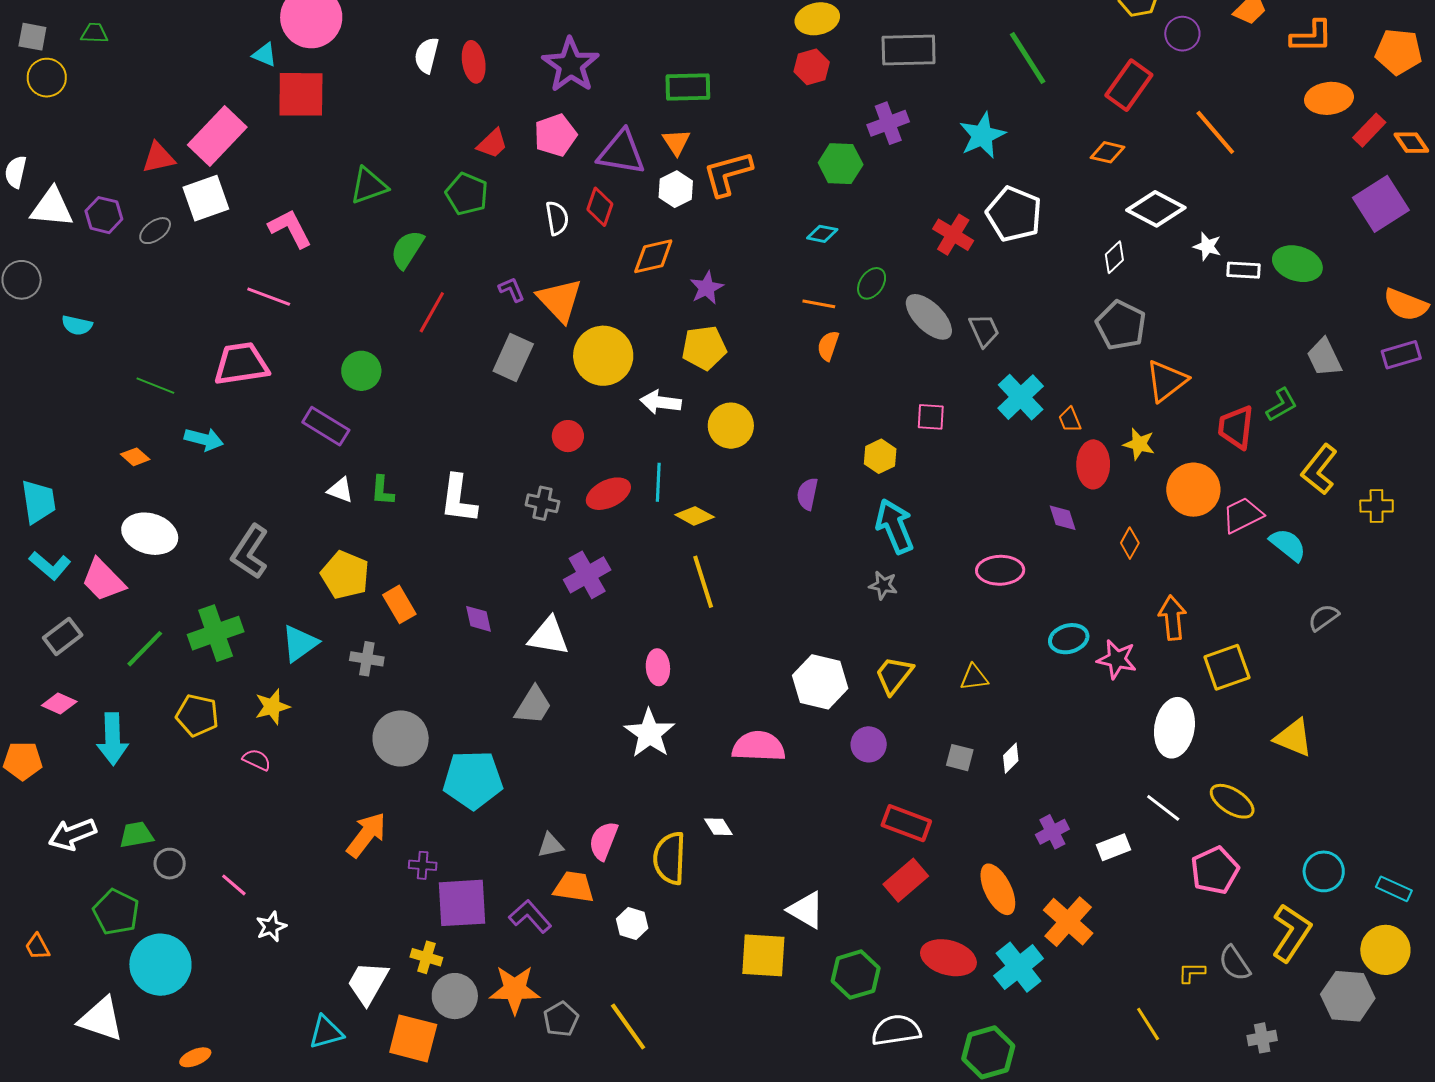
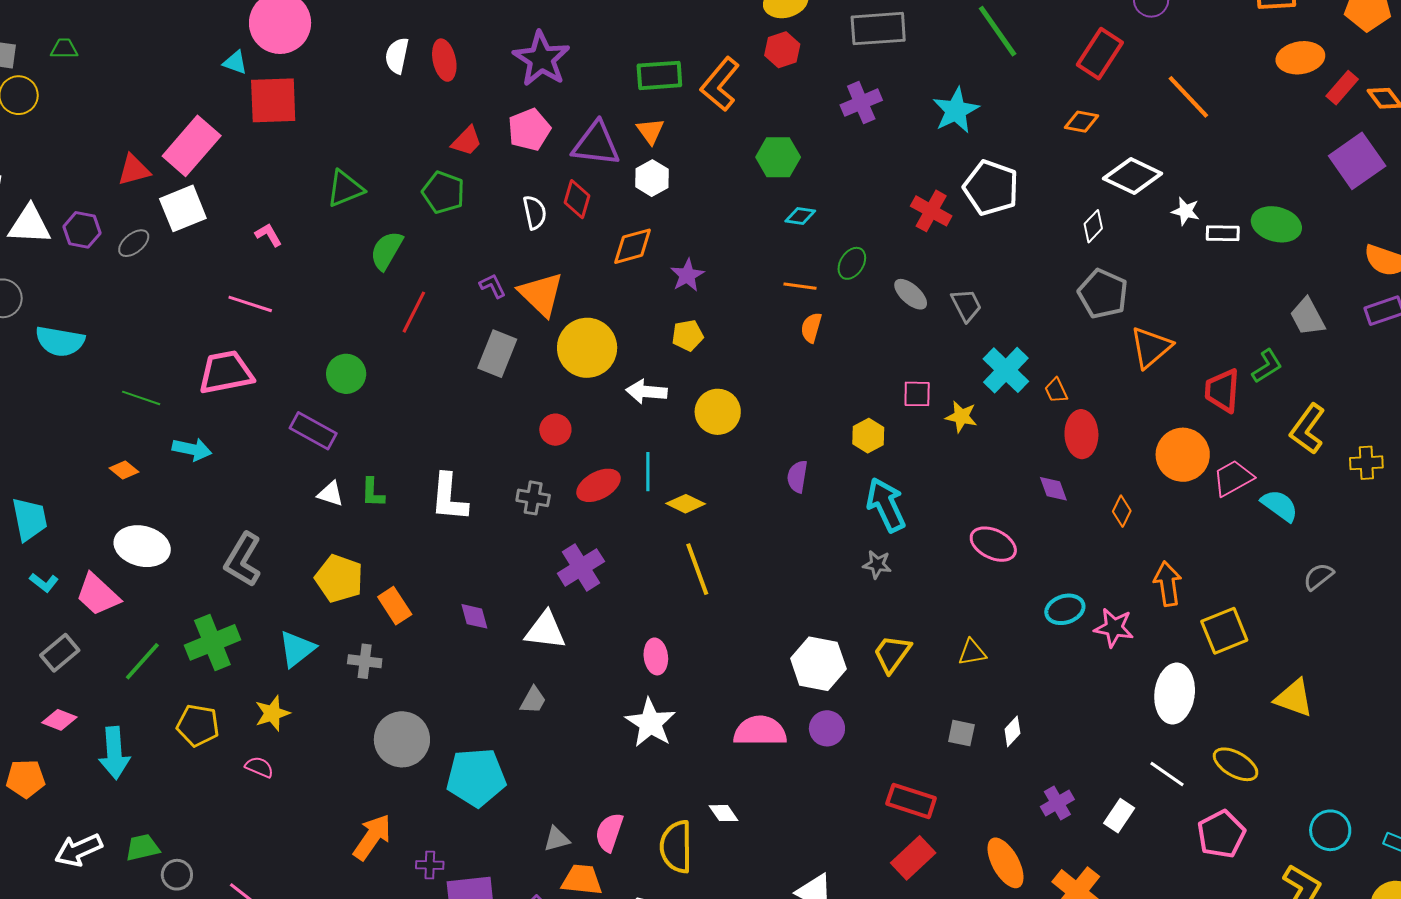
green hexagon: (841, 164) -> (778, 157), moved
orange L-shape: (728, 174) -> (720, 84), moved, turned -32
pink L-shape: (290, 228) -> (268, 235), size x0.6
gray ellipse: (929, 317) -> (911, 294), size x0.7
cyan semicircle: (77, 325) -> (60, 341), size x1.6
yellow pentagon: (704, 348) -> (688, 335), size x0.7
yellow star: (1139, 444) -> (961, 417), moved
cyan L-shape: (50, 566) -> (44, 582), size x0.7
pink ellipse: (1000, 570) -> (993, 544), turned 30
gray trapezoid: (533, 705) -> (533, 700), size x0.7
purple circle: (869, 744) -> (827, 728), moved
white rectangle: (1114, 847) -> (1119, 816), turned -32

